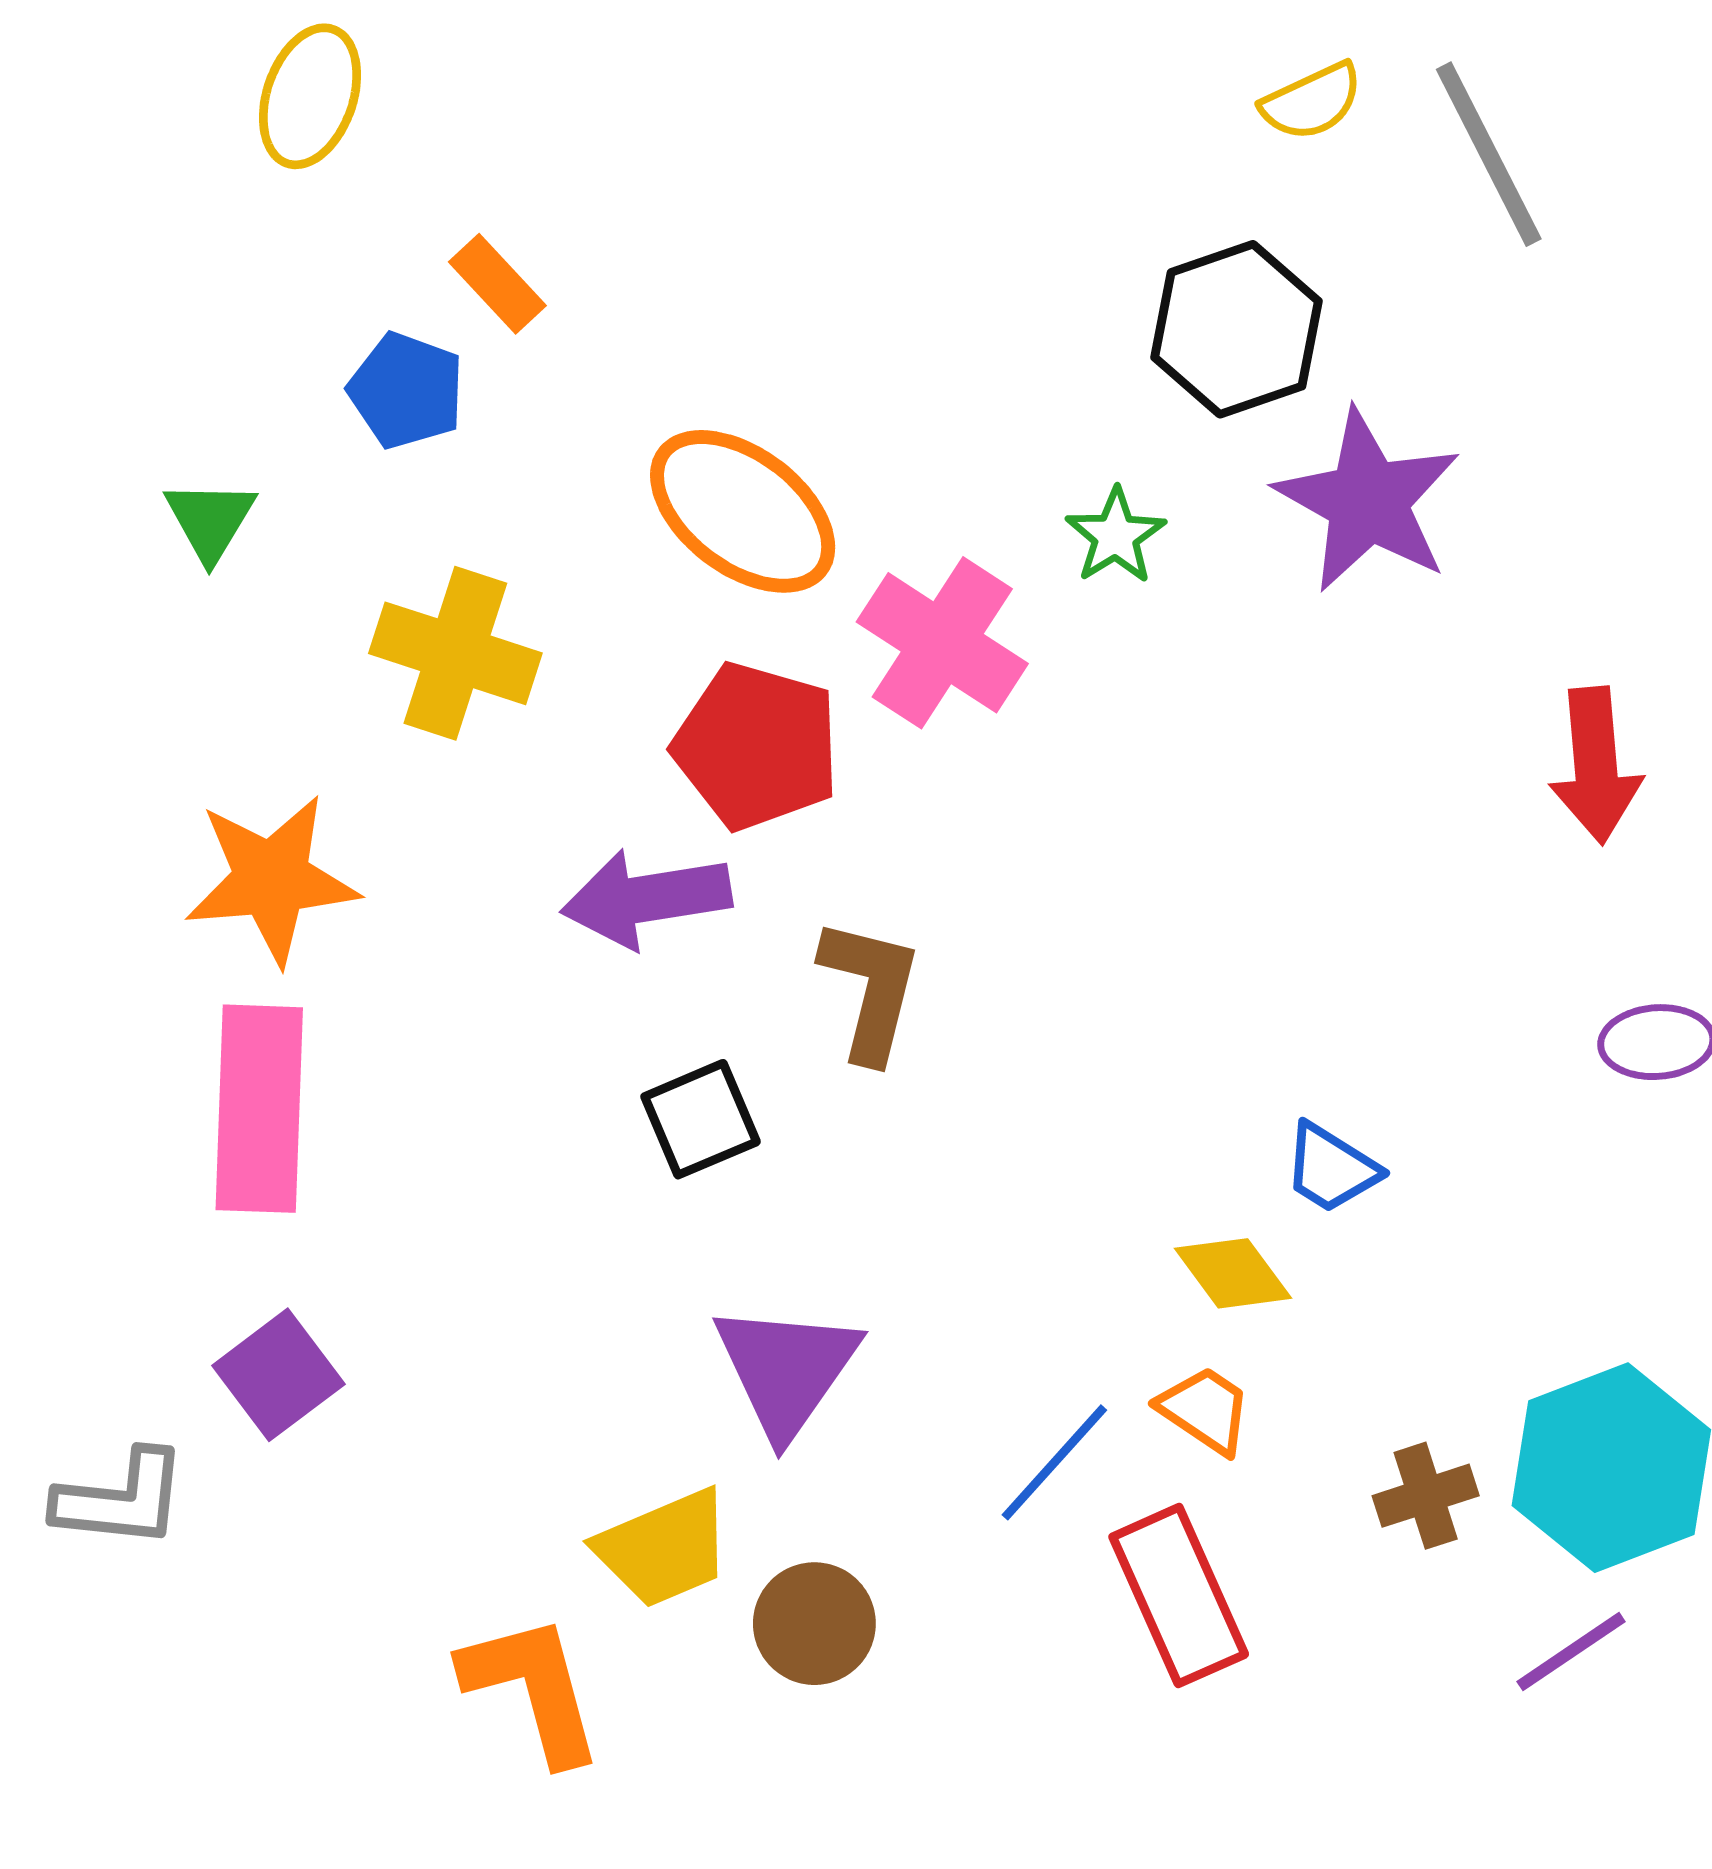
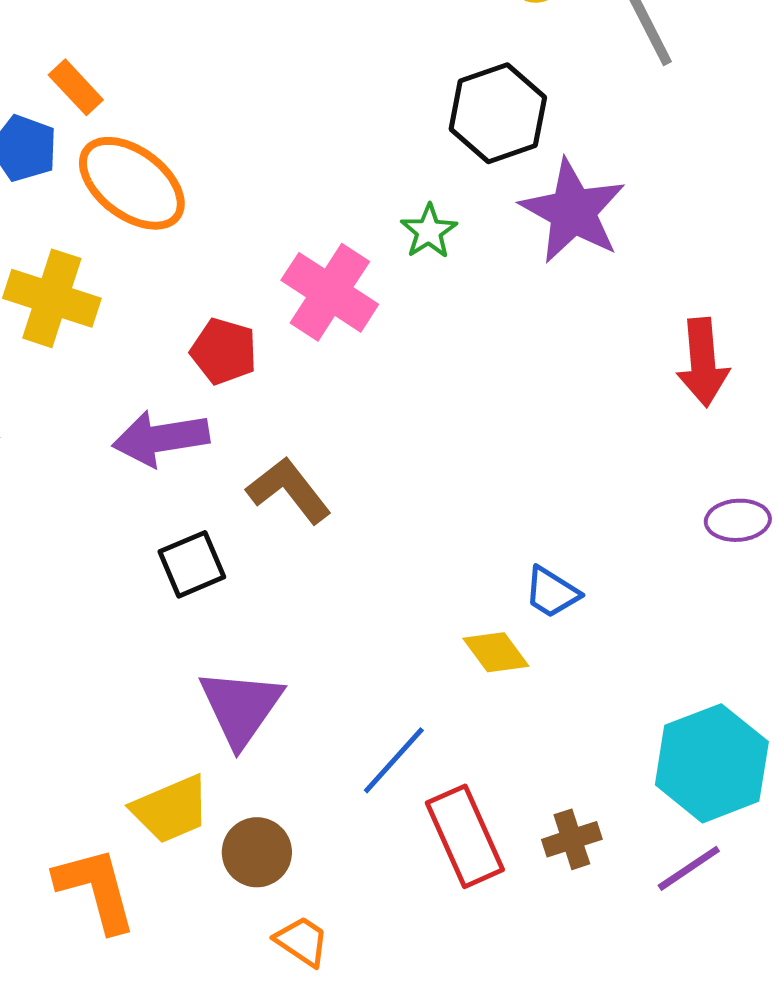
orange ellipse: (743, 511) -> (132, 183), moved
red pentagon: (757, 746) -> (224, 351), size x0.7
brown L-shape: (870, 990) -> (289, 490), turned -52
orange trapezoid: (1205, 1410) -> (302, 941), moved
brown cross: (1426, 1496) -> (572, 839), moved

